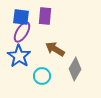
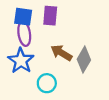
purple ellipse: (22, 32) -> (24, 34), turned -40
gray diamond: (75, 69) -> (84, 60), moved

